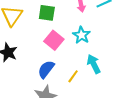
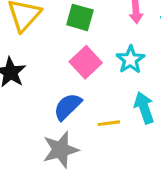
yellow line: (73, 76) -> (109, 123), turned 40

